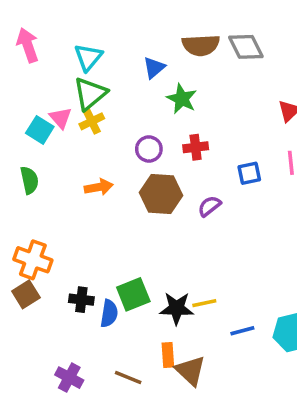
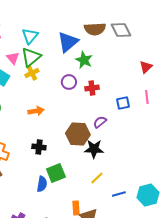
blue triangle: (154, 68) -> (68, 42), size x1.6
pink triangle: (61, 118) -> (13, 58), moved
purple circle: (149, 149) -> (69, 82), moved
brown hexagon: (161, 194) -> (78, 134), moved
black cross: (81, 300) -> (39, 147), moved
yellow line: (204, 303) -> (97, 178), turned -32
black star: (177, 308) -> (94, 149), moved

